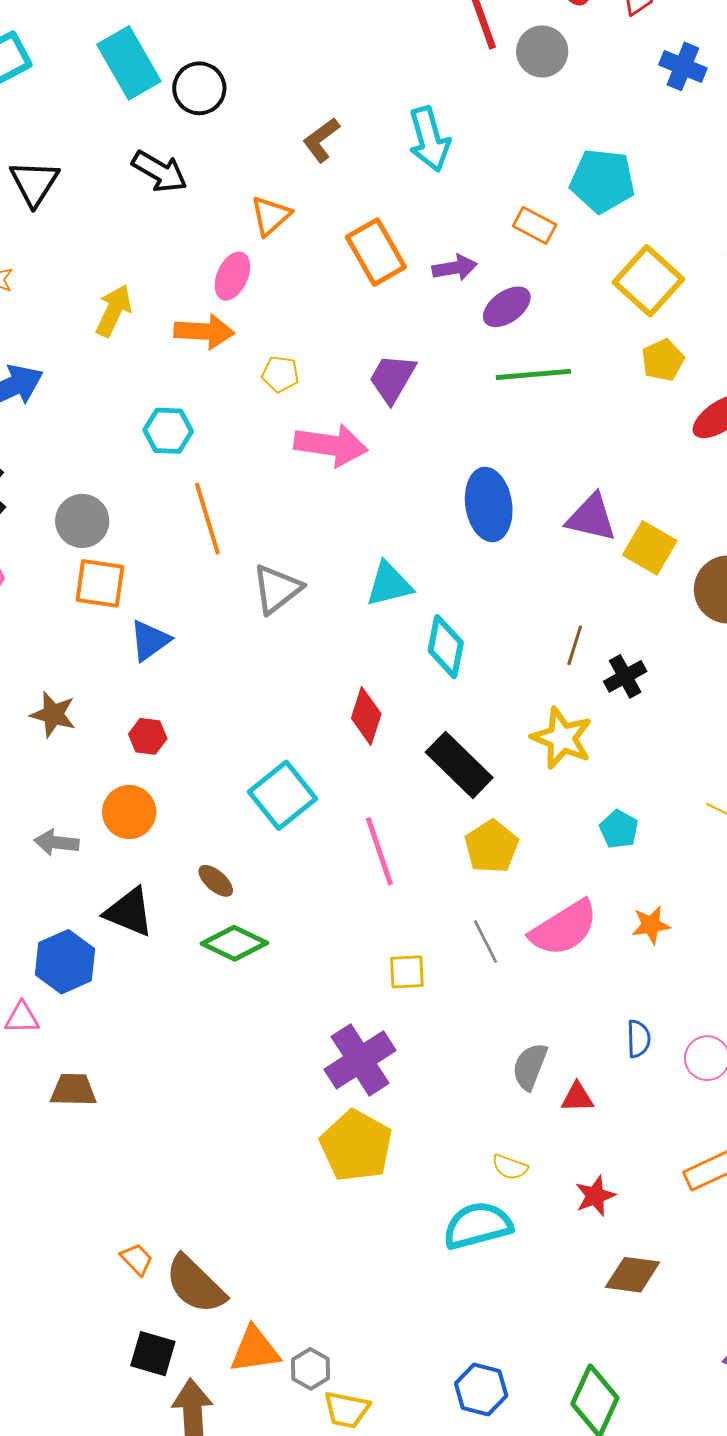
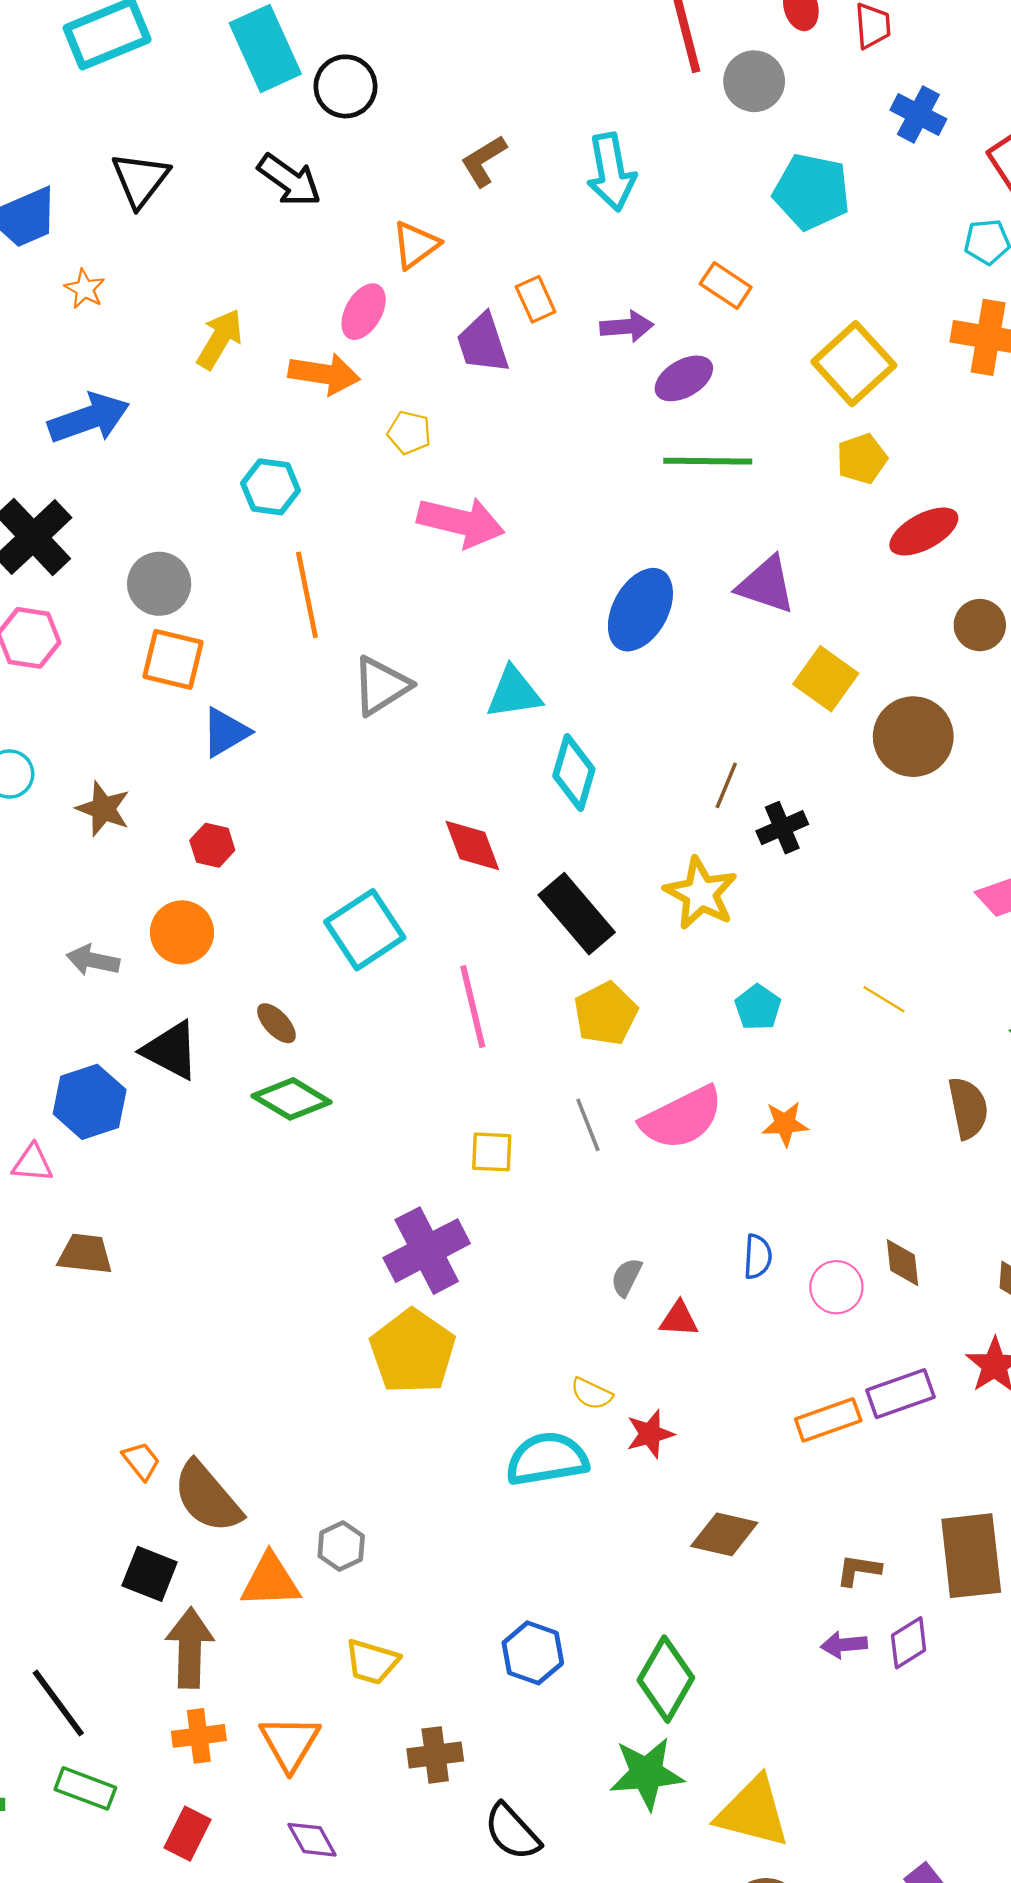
cyan pentagon: (602, 181) -> (812, 192), moved
orange rectangle: (376, 252) -> (536, 299), size x0.6
purple trapezoid: (392, 378) -> (483, 343), moved, turned -54
blue ellipse: (489, 504) -> (640, 610), turned 32
purple triangle: (591, 518) -> (766, 585), moved
red diamond: (366, 716) -> (472, 845), turned -44
gray semicircle: (530, 1066) -> (626, 1277), size x0.7
red star: (595, 1196) -> (650, 1434), moved
gray hexagon: (311, 1369) -> (341, 1546), moved

